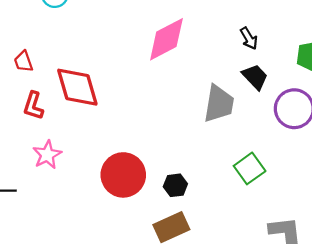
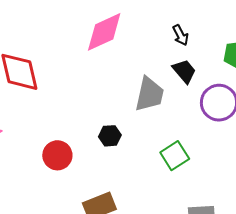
red circle: (123, 175) -> (57, 155), size x0.7
black hexagon: (175, 185) -> (110, 136), moved

